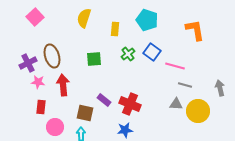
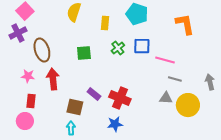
blue square: (152, 52) -> (142, 46), turned -36
purple cross: (28, 63) -> (18, 33), moved
pink circle: (55, 127) -> (25, 121), moved

